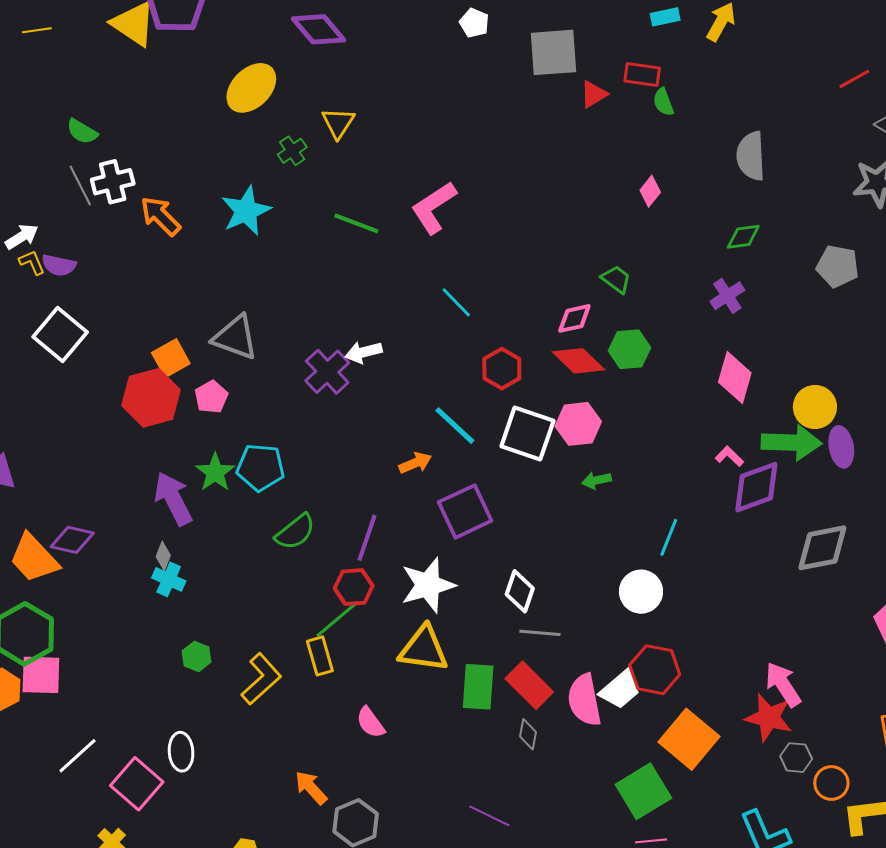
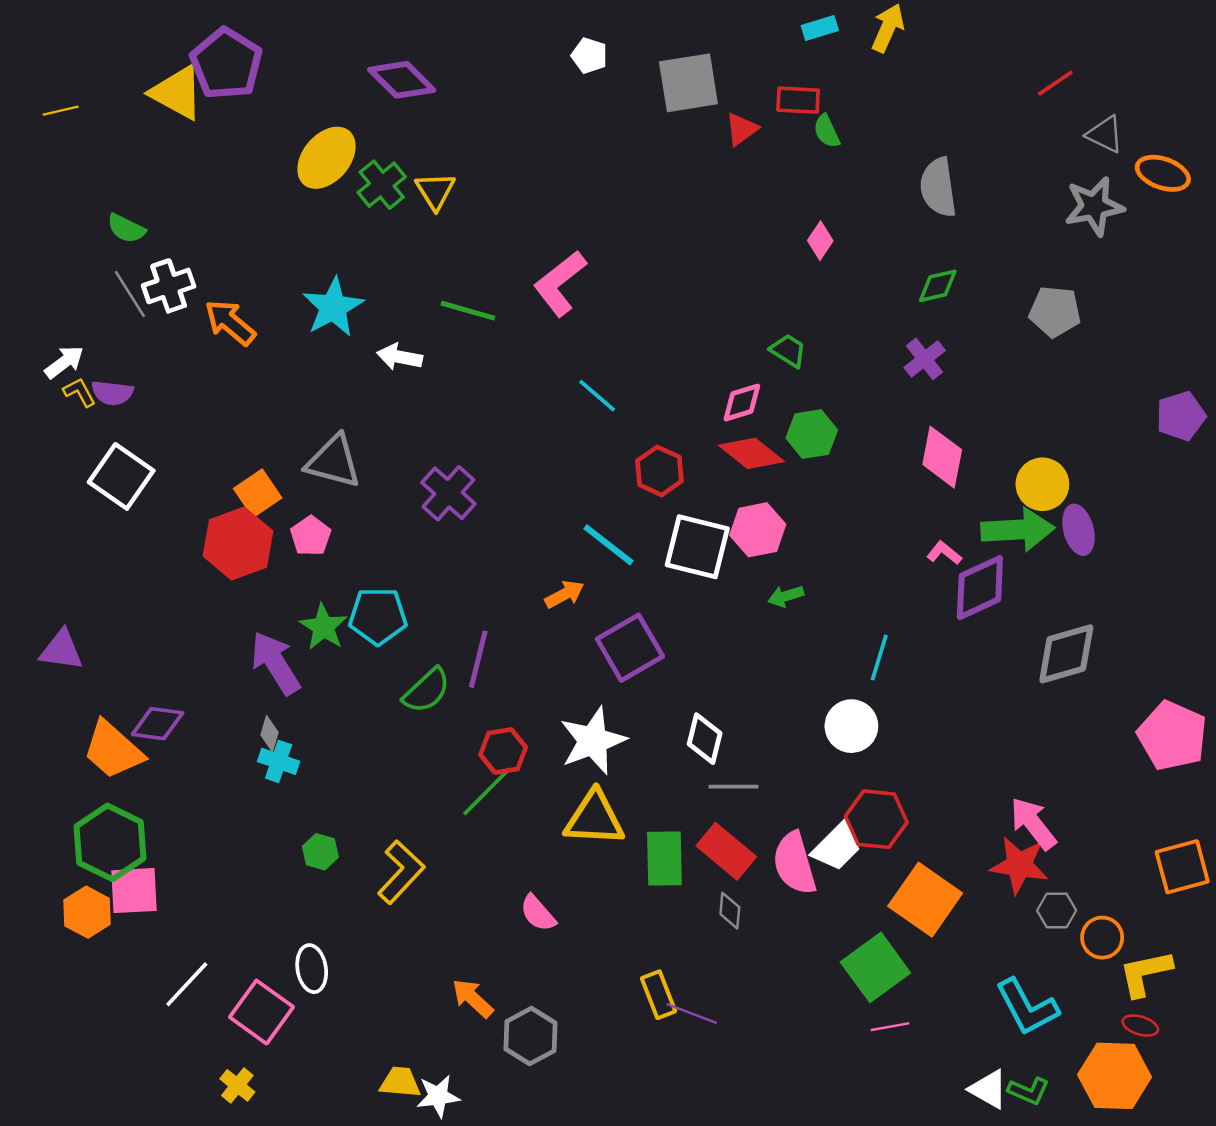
green cross: (292, 151) -> (382, 185), moved, size x1.4
white arrow: (364, 352) -> (400, 357), moved, turned 30
purple line: (367, 538) -> (478, 659), moved
yellow rectangle: (320, 656) -> (659, 995), moved

